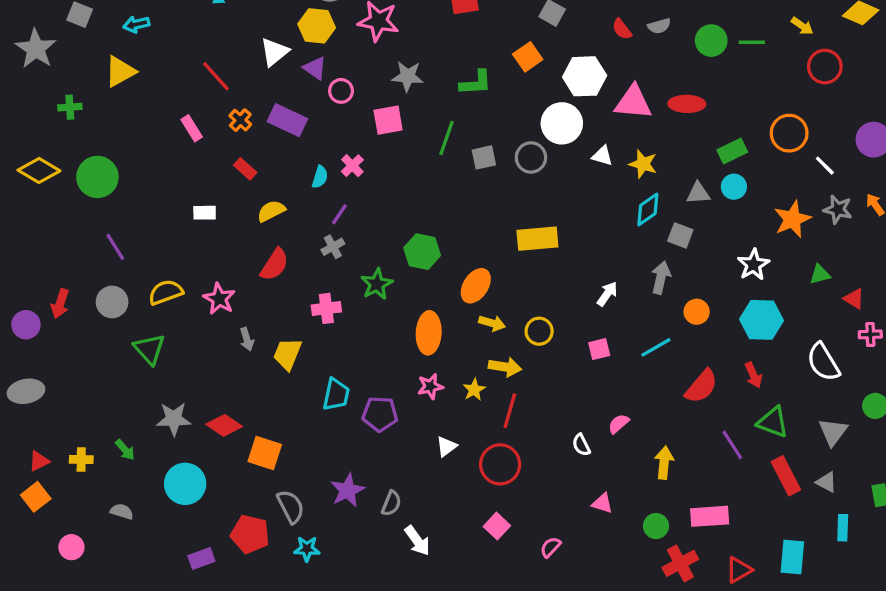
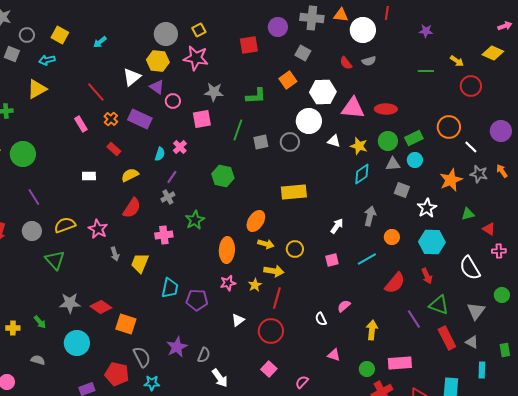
green circle: (711, 41) -> (388, 141), moved
gray square: (680, 235) -> (402, 190), moved
green hexagon: (422, 252) -> (223, 176), moved

